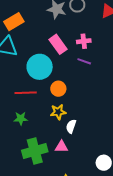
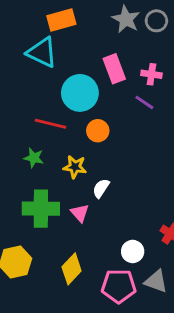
yellow star: (58, 112) -> (75, 167), moved
pink triangle: (61, 147) -> (80, 213), turned 32

